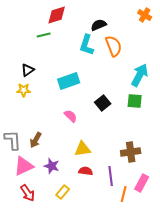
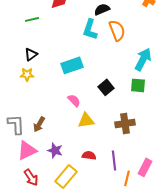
green line: (44, 35) -> (32, 19), moved
yellow triangle: (83, 149) -> (86, 120), moved
brown cross: (131, 152) -> (125, 123), moved
yellow rectangle: (63, 192) -> (66, 176), size x1.6

